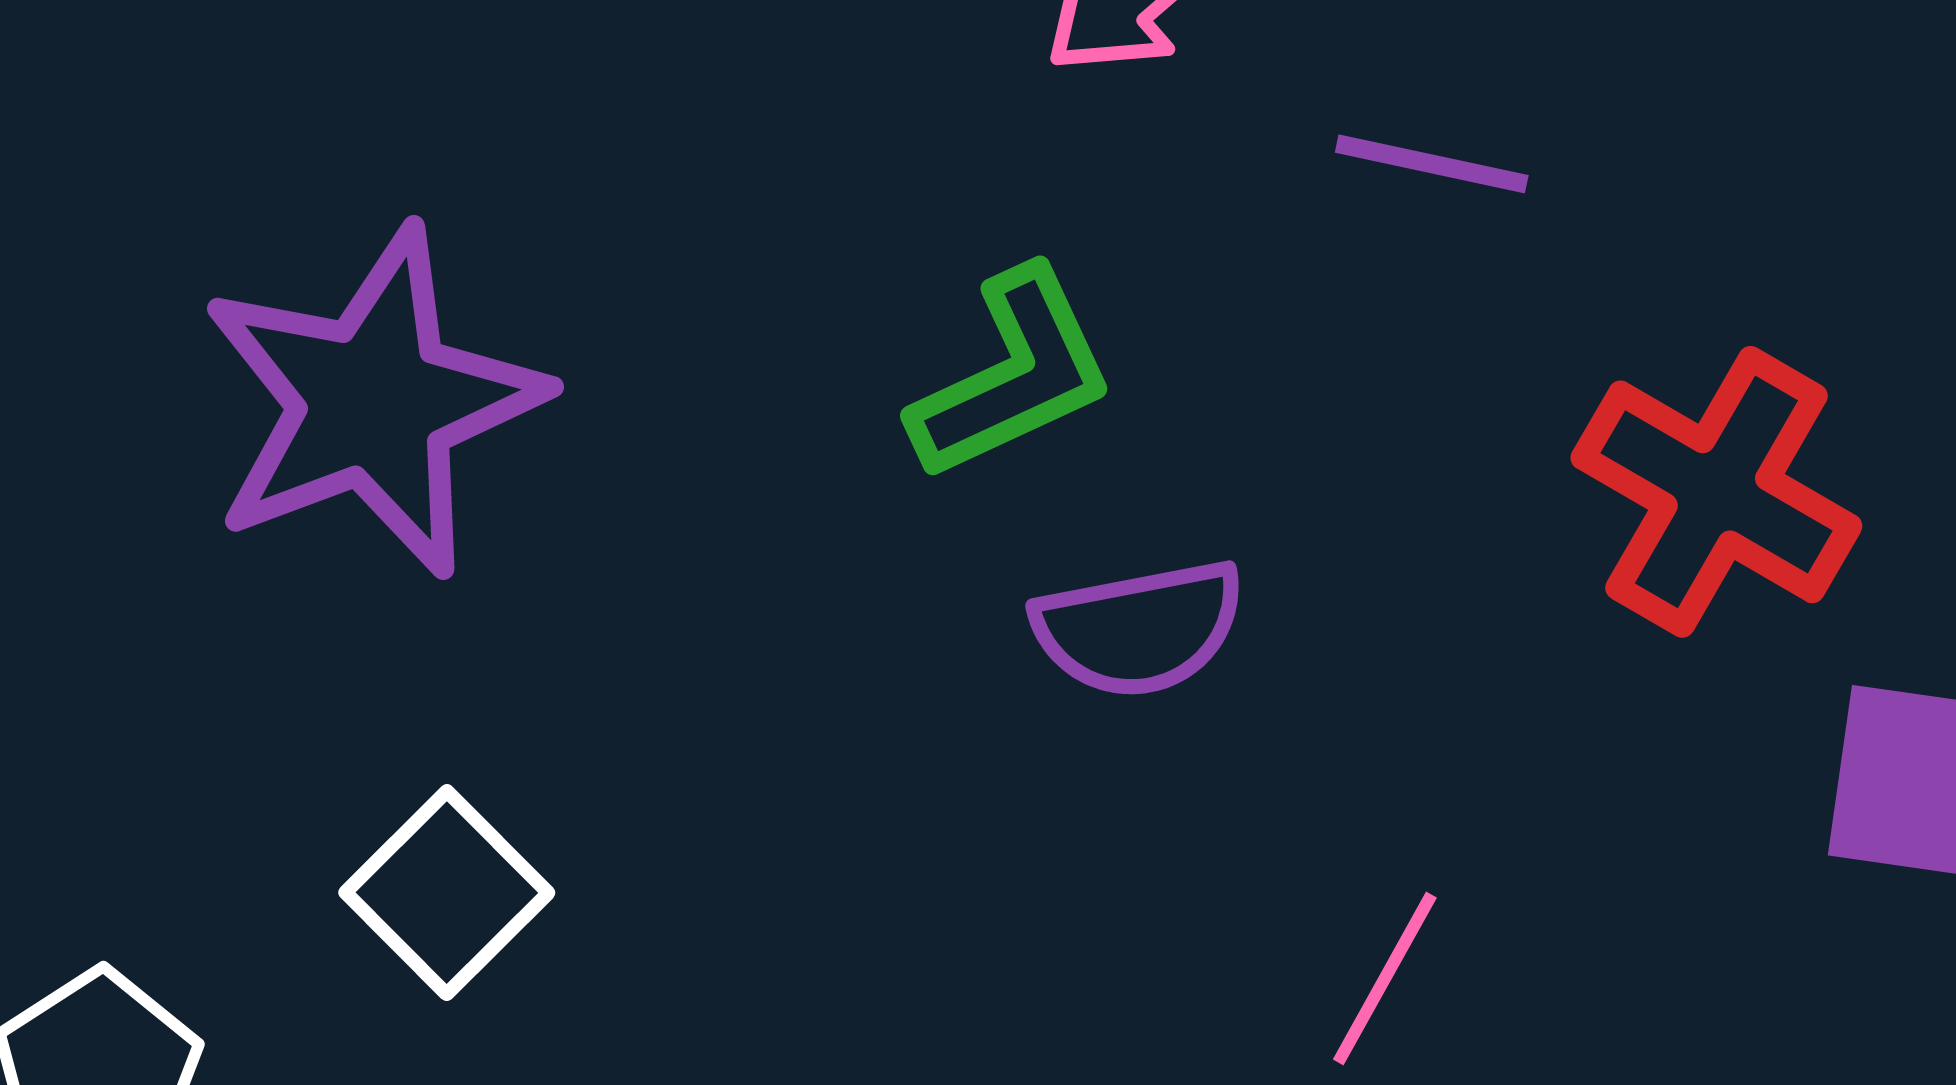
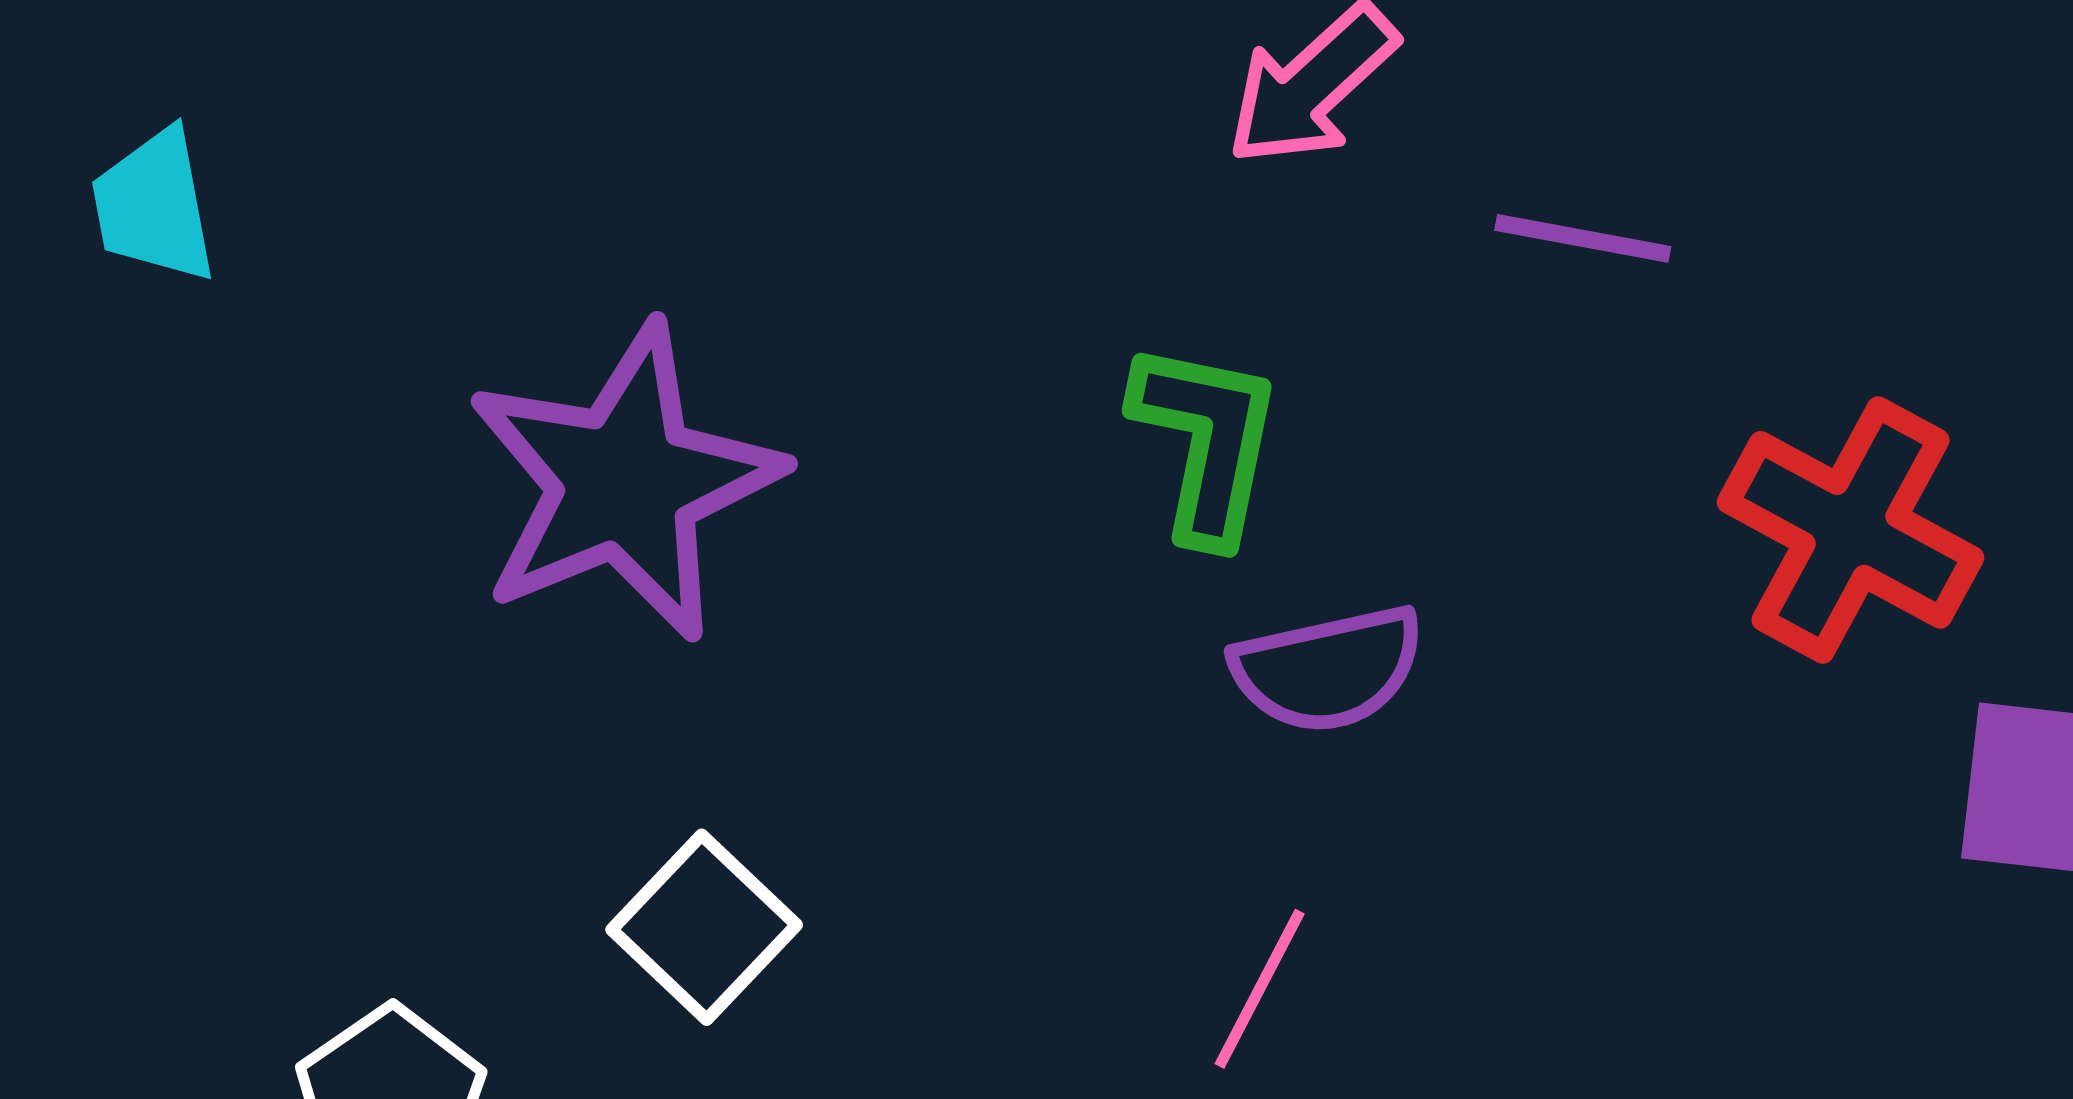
green L-shape: (1013, 375) -> (1206, 441), turned -52
pink line: (1385, 978) -> (1260, 989), moved

